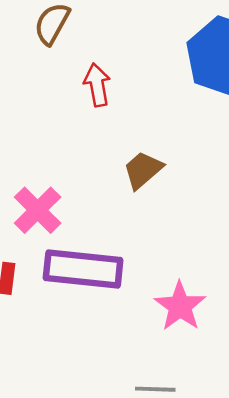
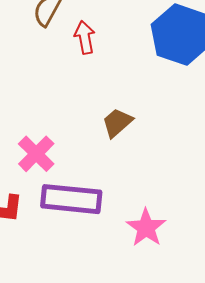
red arrow: (97, 85) -> (85, 37), moved

